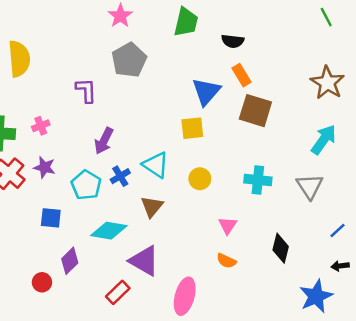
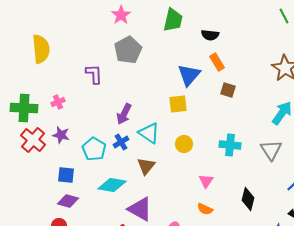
brown square: (255, 111) -> (228, 90), size x0.6
purple arrow: (104, 141) -> (124, 114), moved
purple diamond: (70, 261) -> (68, 201), moved, turned 60

